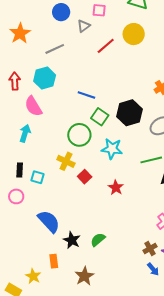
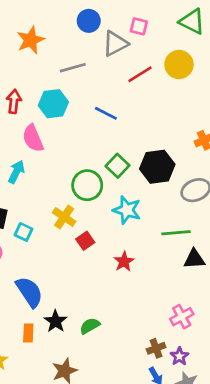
gray triangle: (84, 26) -> (115, 44), size x1.5
blue line: (86, 95) -> (106, 113), moved
orange rectangle: (54, 261) -> (28, 333), moved

